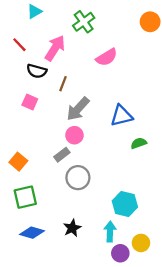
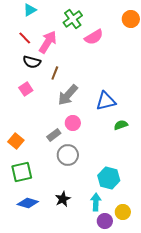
red line: (19, 45) -> (25, 38), moved
pink semicircle: (107, 57) -> (94, 37), moved
pink square: (30, 102) -> (26, 89), turned 32
pink circle: (74, 135) -> (73, 123), moved

